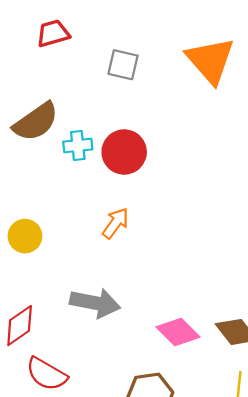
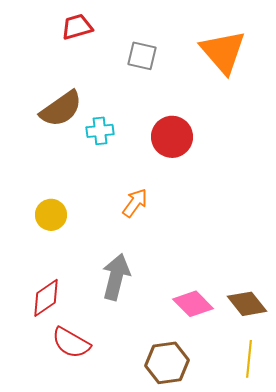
red circle: (124, 152) -> (172, 137), moved
gray arrow: (95, 303) -> (116, 277), turned -87

